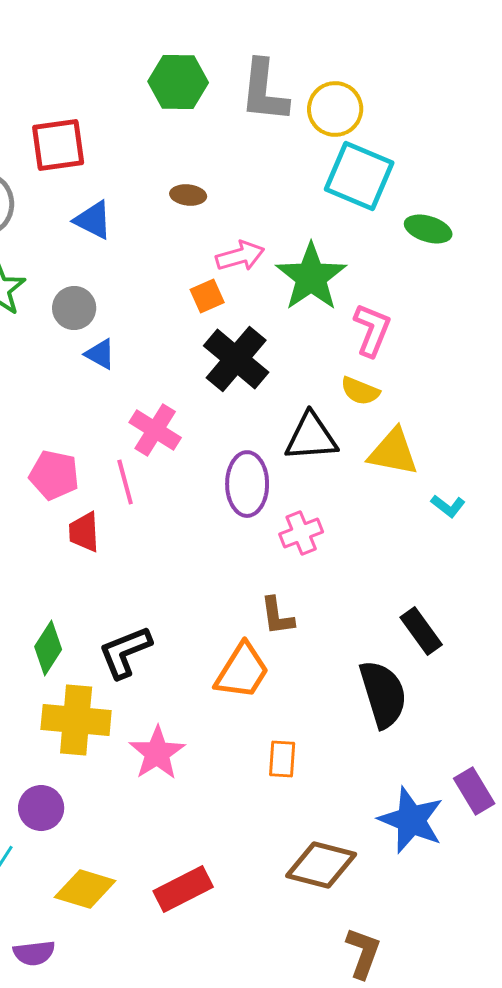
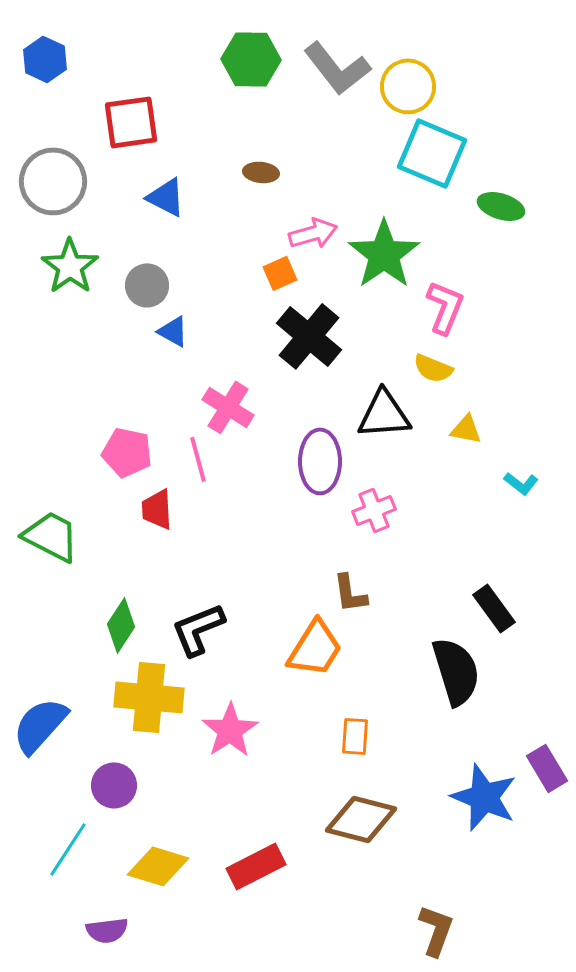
gray L-shape: (264, 91) -> (337, 68), turned -44
yellow triangle: (393, 452) -> (466, 429), size x0.6
brown diamond: (321, 865) -> (361, 819), moved

